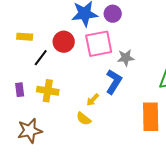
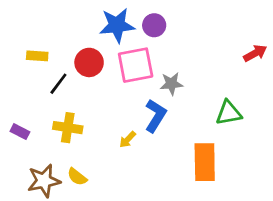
purple rectangle: (20, 90) -> (20, 132), moved, turned -56
yellow semicircle: (84, 119) -> (77, 177), moved

